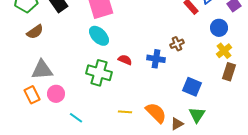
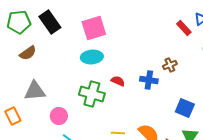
cyan ellipse: (99, 36) -> (92, 57), turned -50
pink circle: (56, 94) -> (59, 116), moved
orange rectangle: (32, 95) -> (13, 116), moved

